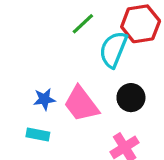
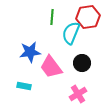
green line: (83, 24) -> (52, 17), turned -42
blue star: (44, 99) -> (30, 52), moved, size x1.5

